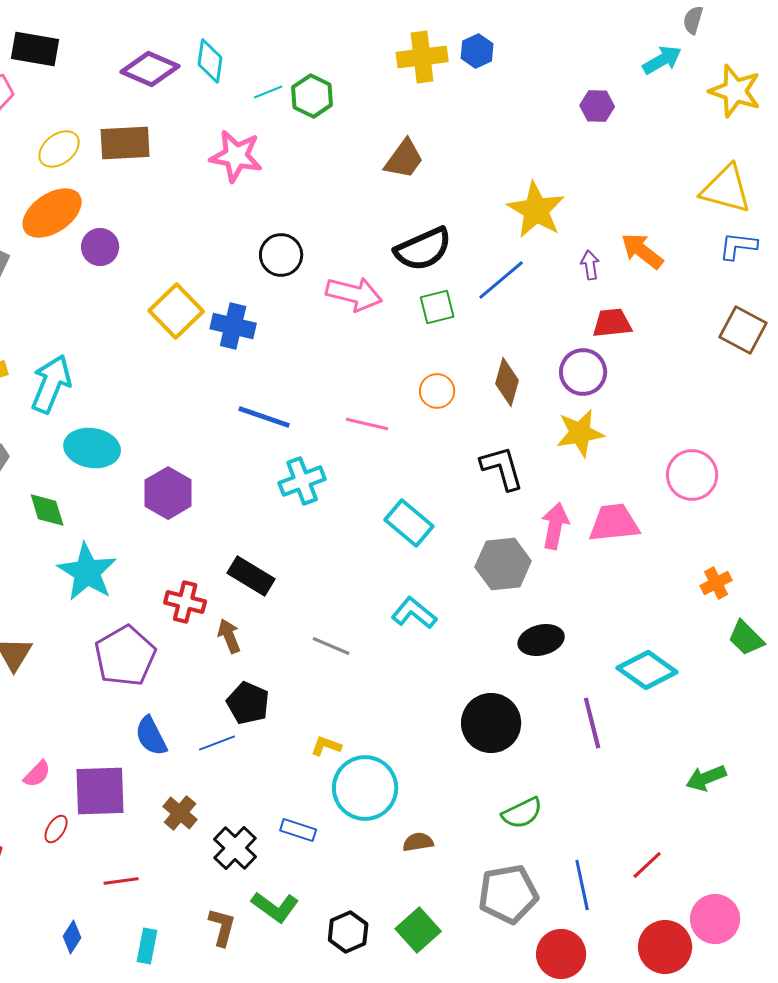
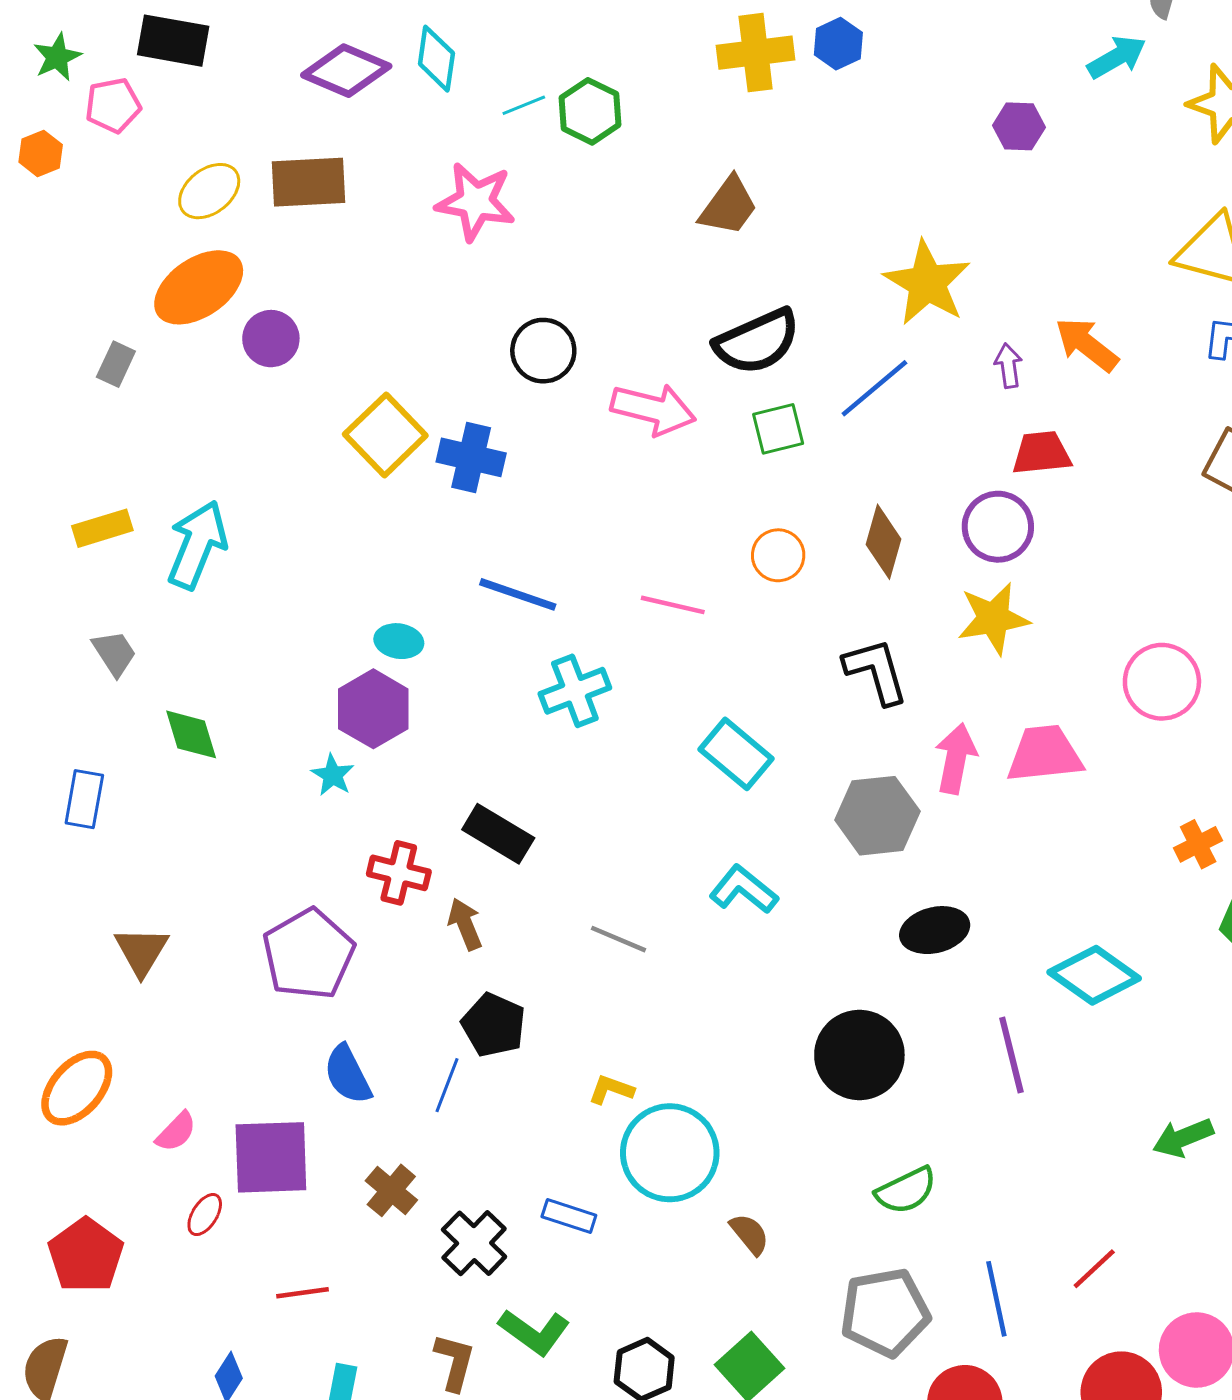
cyan ellipse: (92, 448) -> (399, 641), moved, size x0.6
cyan star: (87, 572) -> (333, 775), moved, size x0.5
blue line: (217, 743) -> (447, 1085), turned -48
brown semicircle: (418, 842) -> (750, 1234), turned 60

